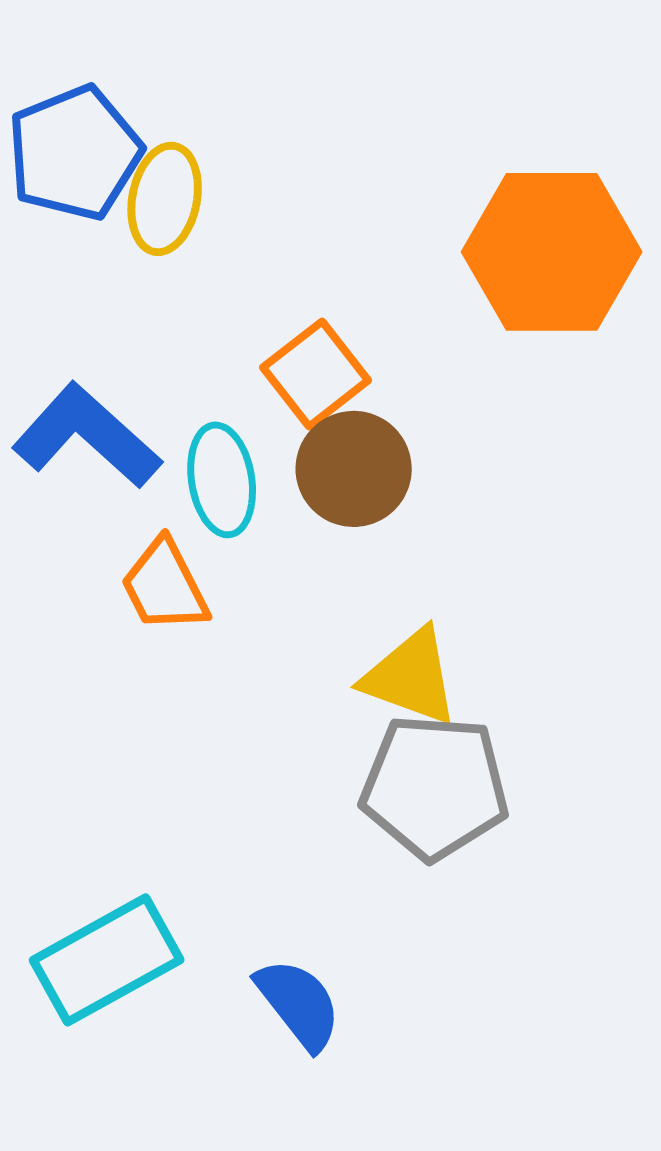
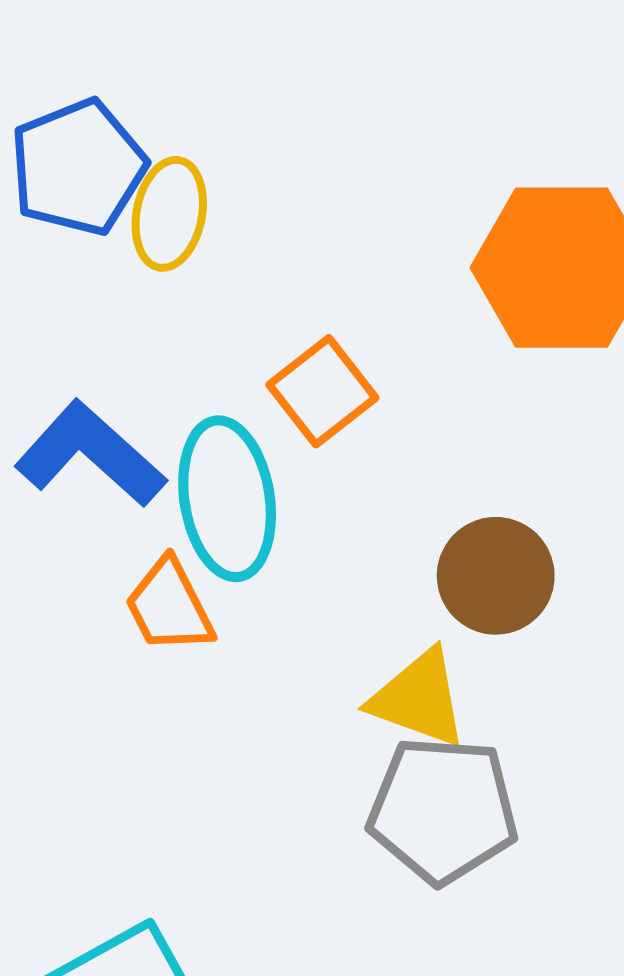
brown circle: (354, 469) -> (496, 576), moved
cyan ellipse: (222, 480) -> (227, 499), size x1.4

